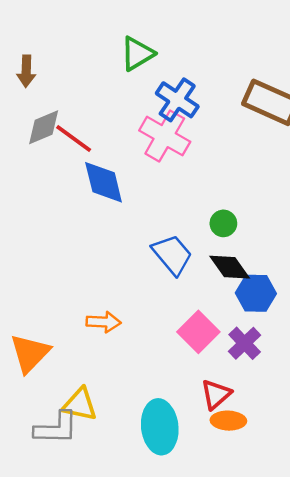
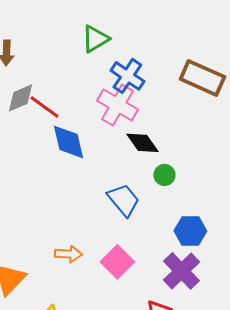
black diamond: (230, 267) -> (142, 143), moved
pink square: (198, 332) -> (117, 262), moved
purple cross: (245, 343) -> (181, 271), size x1.4

